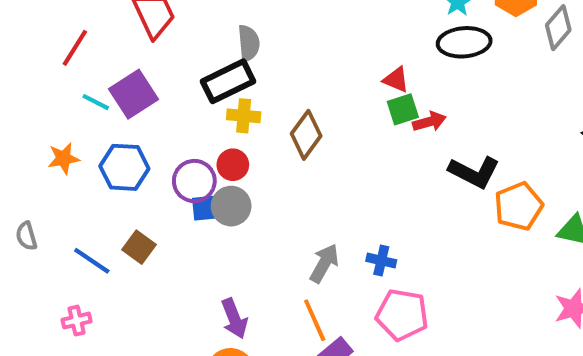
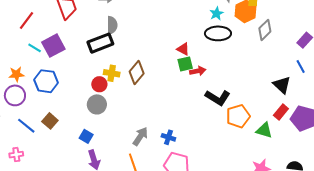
yellow cross: (244, 116) -> (112, 73), moved
purple circle: (194, 181) -> (15, 95), moved
blue square: (205, 208) -> (86, 136), moved, turned 32

